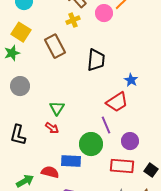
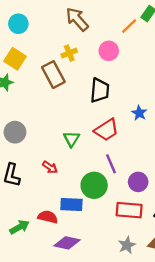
pink circle: (104, 13) -> (109, 51), moved
yellow cross: (73, 20) -> (69, 53), moved
gray circle: (20, 86) -> (15, 132), moved
red trapezoid: (117, 102) -> (106, 130), moved
green triangle: (57, 108) -> (71, 139), moved

